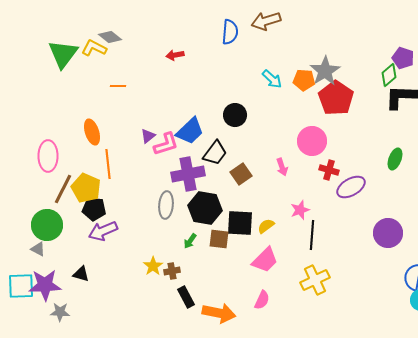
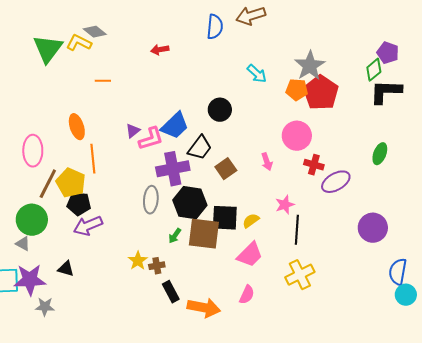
orange pentagon: (304, 80) -> (297, 90), moved
brown square: (219, 239) -> (204, 234), size x1.6

